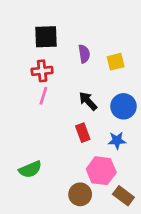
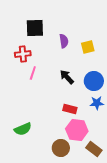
red cross: (42, 71) -> (23, 54), moved
red rectangle: (83, 133) -> (70, 109), moved, turned -56
blue star: (117, 140) -> (97, 103), moved

